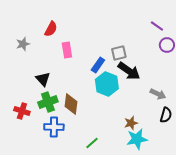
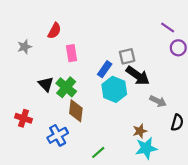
gray arrow: (158, 94) -> (158, 101), moved
green cross: (48, 102) -> (66, 87), moved, turned -30
blue cross: (54, 127) -> (58, 135), turned -30

